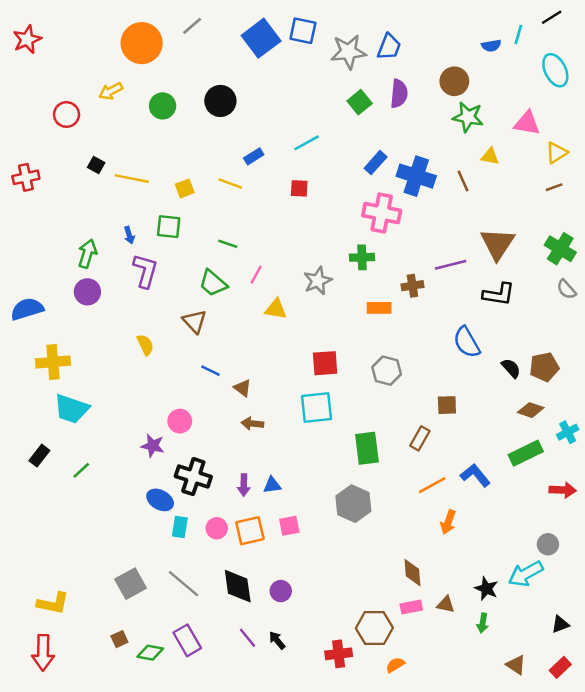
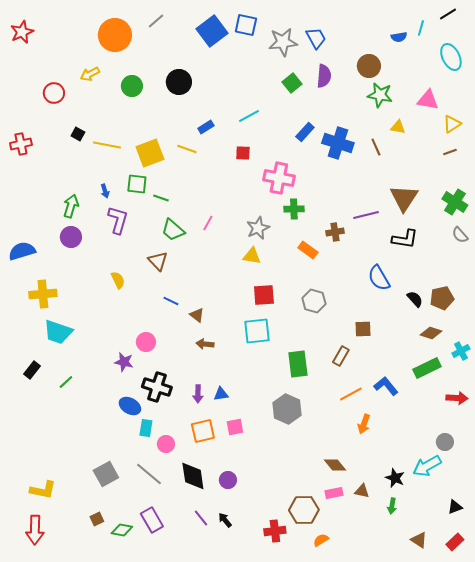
blue trapezoid: (389, 47) -> (316, 38), turned -50
yellow square: (185, 188) -> (150, 153), size x1.8
pink cross: (382, 213) -> (279, 178), moved
green line: (228, 244) -> (161, 198), moved
orange rectangle: (379, 308) -> (308, 250), turned 36
yellow triangle: (276, 309) -> (252, 256), moved
pink circle: (217, 528) -> (166, 444), moved
brown diamond: (412, 573) -> (335, 465), turned -35

